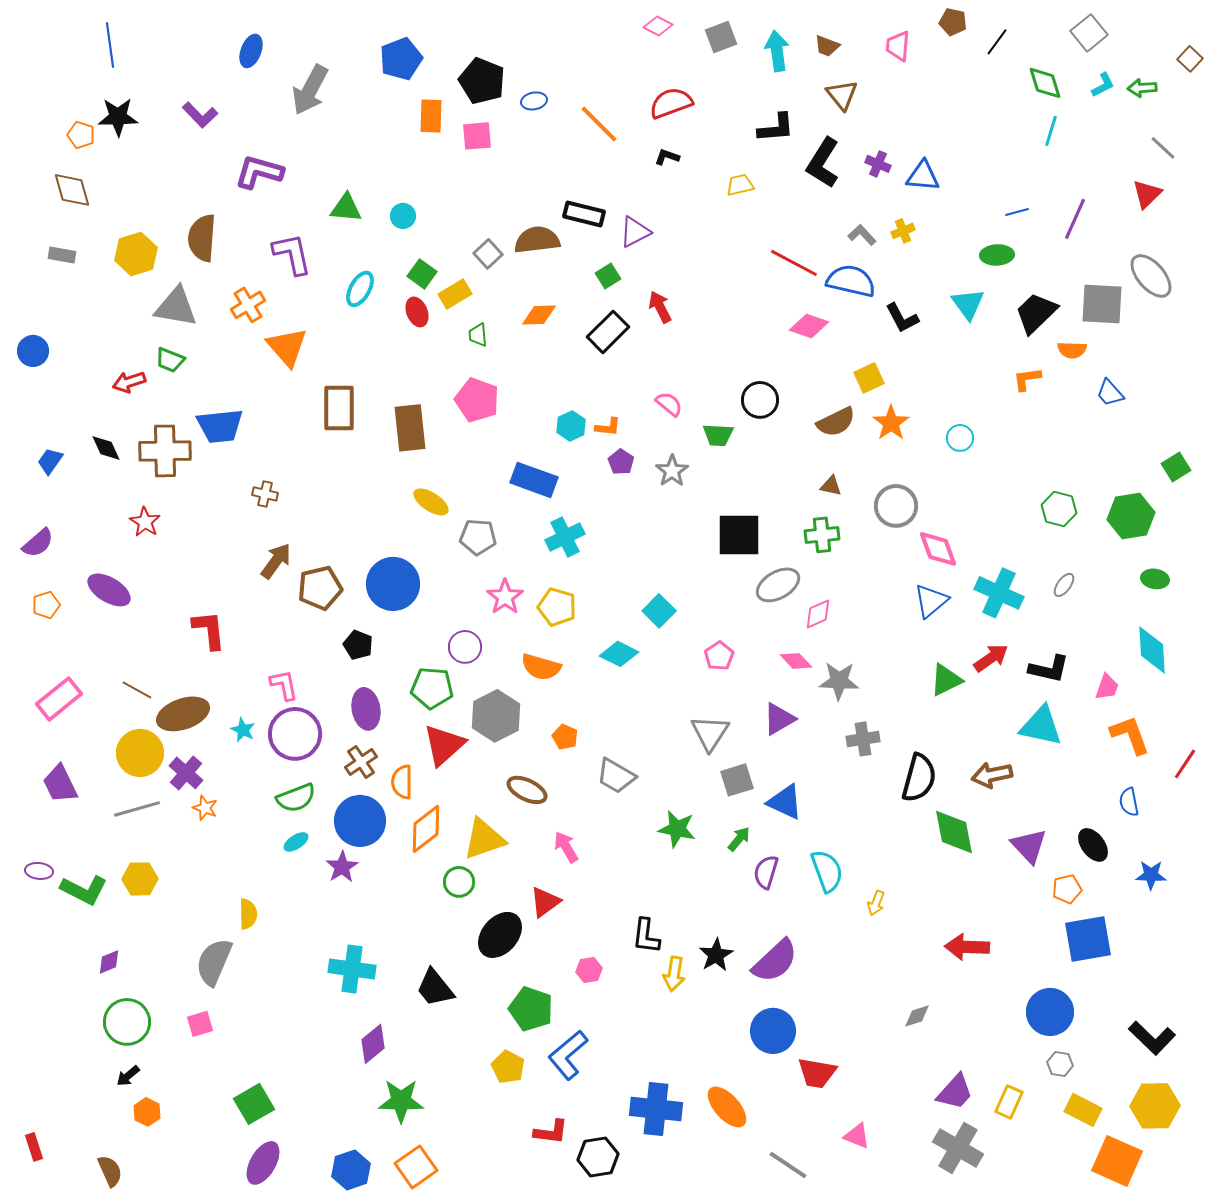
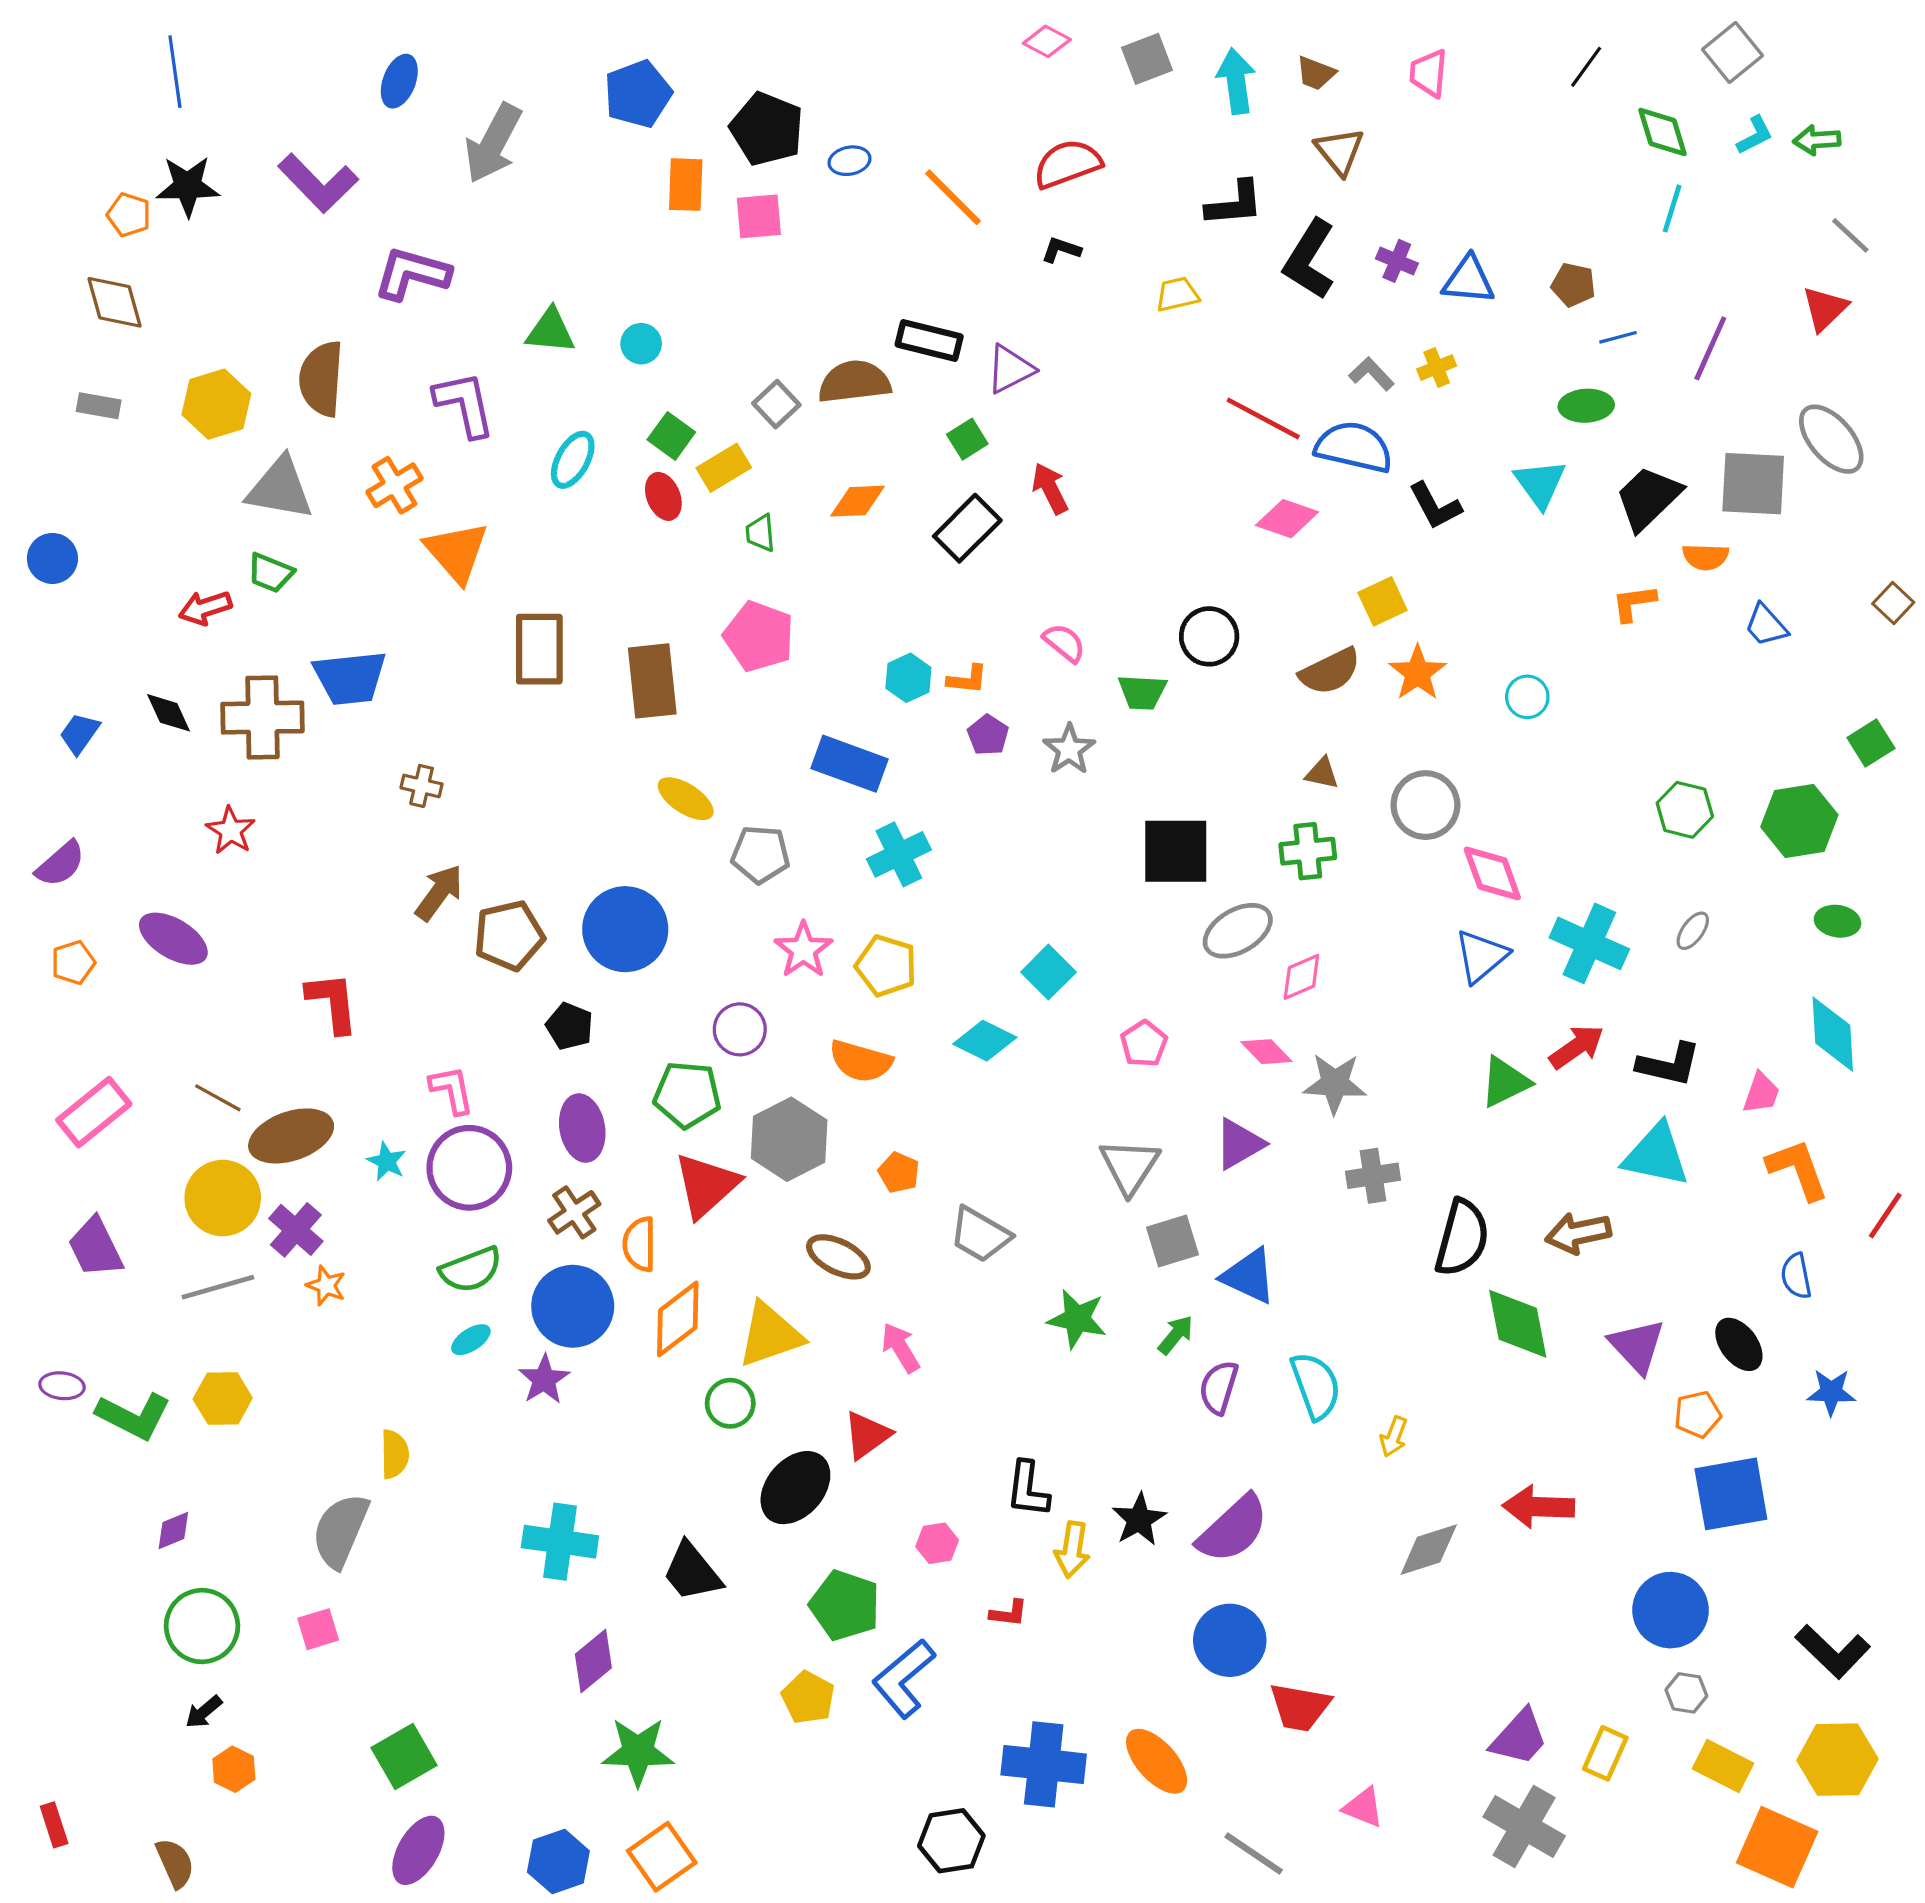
brown pentagon: (953, 22) -> (1573, 285), moved
brown square: (1190, 59) -> (1893, 603), moved
purple L-shape: (200, 115) -> (318, 183), size x1.4
gray diamond: (917, 1016) -> (1429, 1550), moved, size x1.5
red L-shape: (551, 1132) -> (1009, 1613), moved, size x0.7

